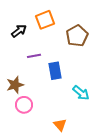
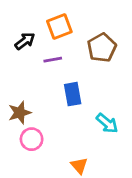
purple line: (34, 56) -> (53, 60), moved

